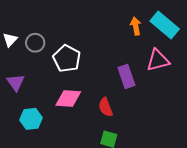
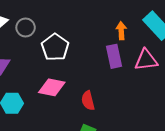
orange arrow: (136, 26) -> (121, 31), moved
purple rectangle: (126, 76) -> (114, 56), moved

